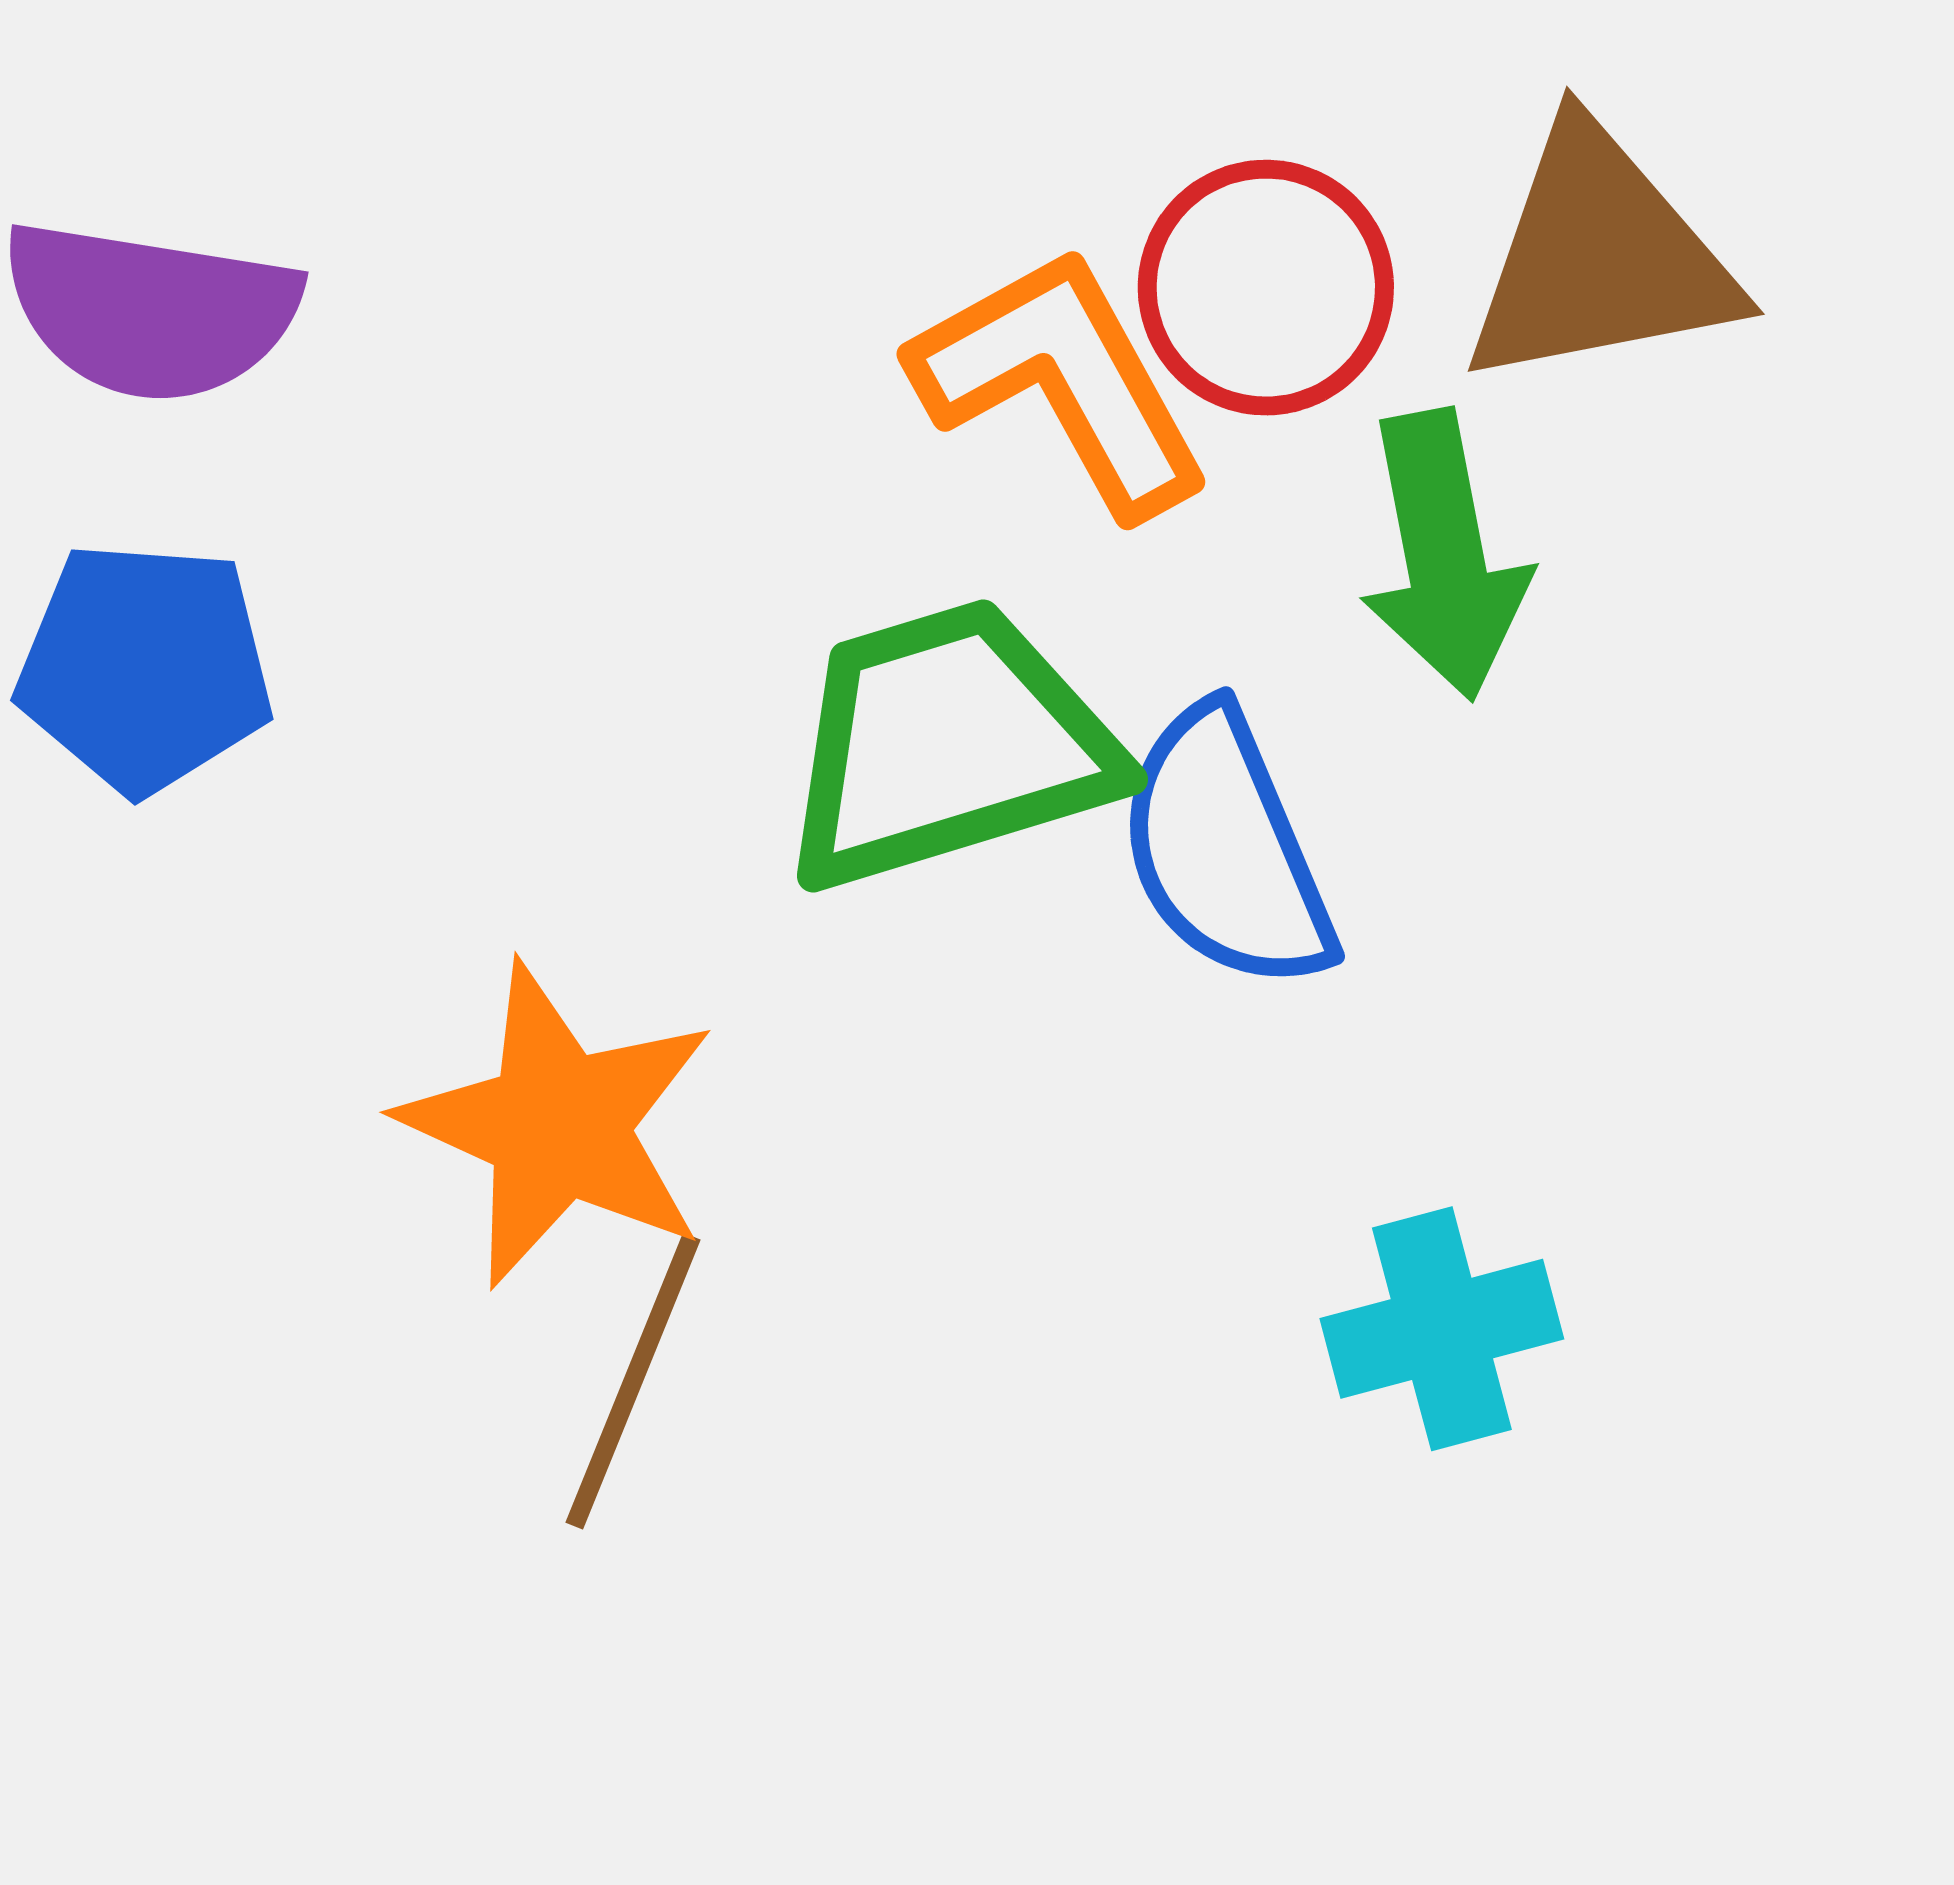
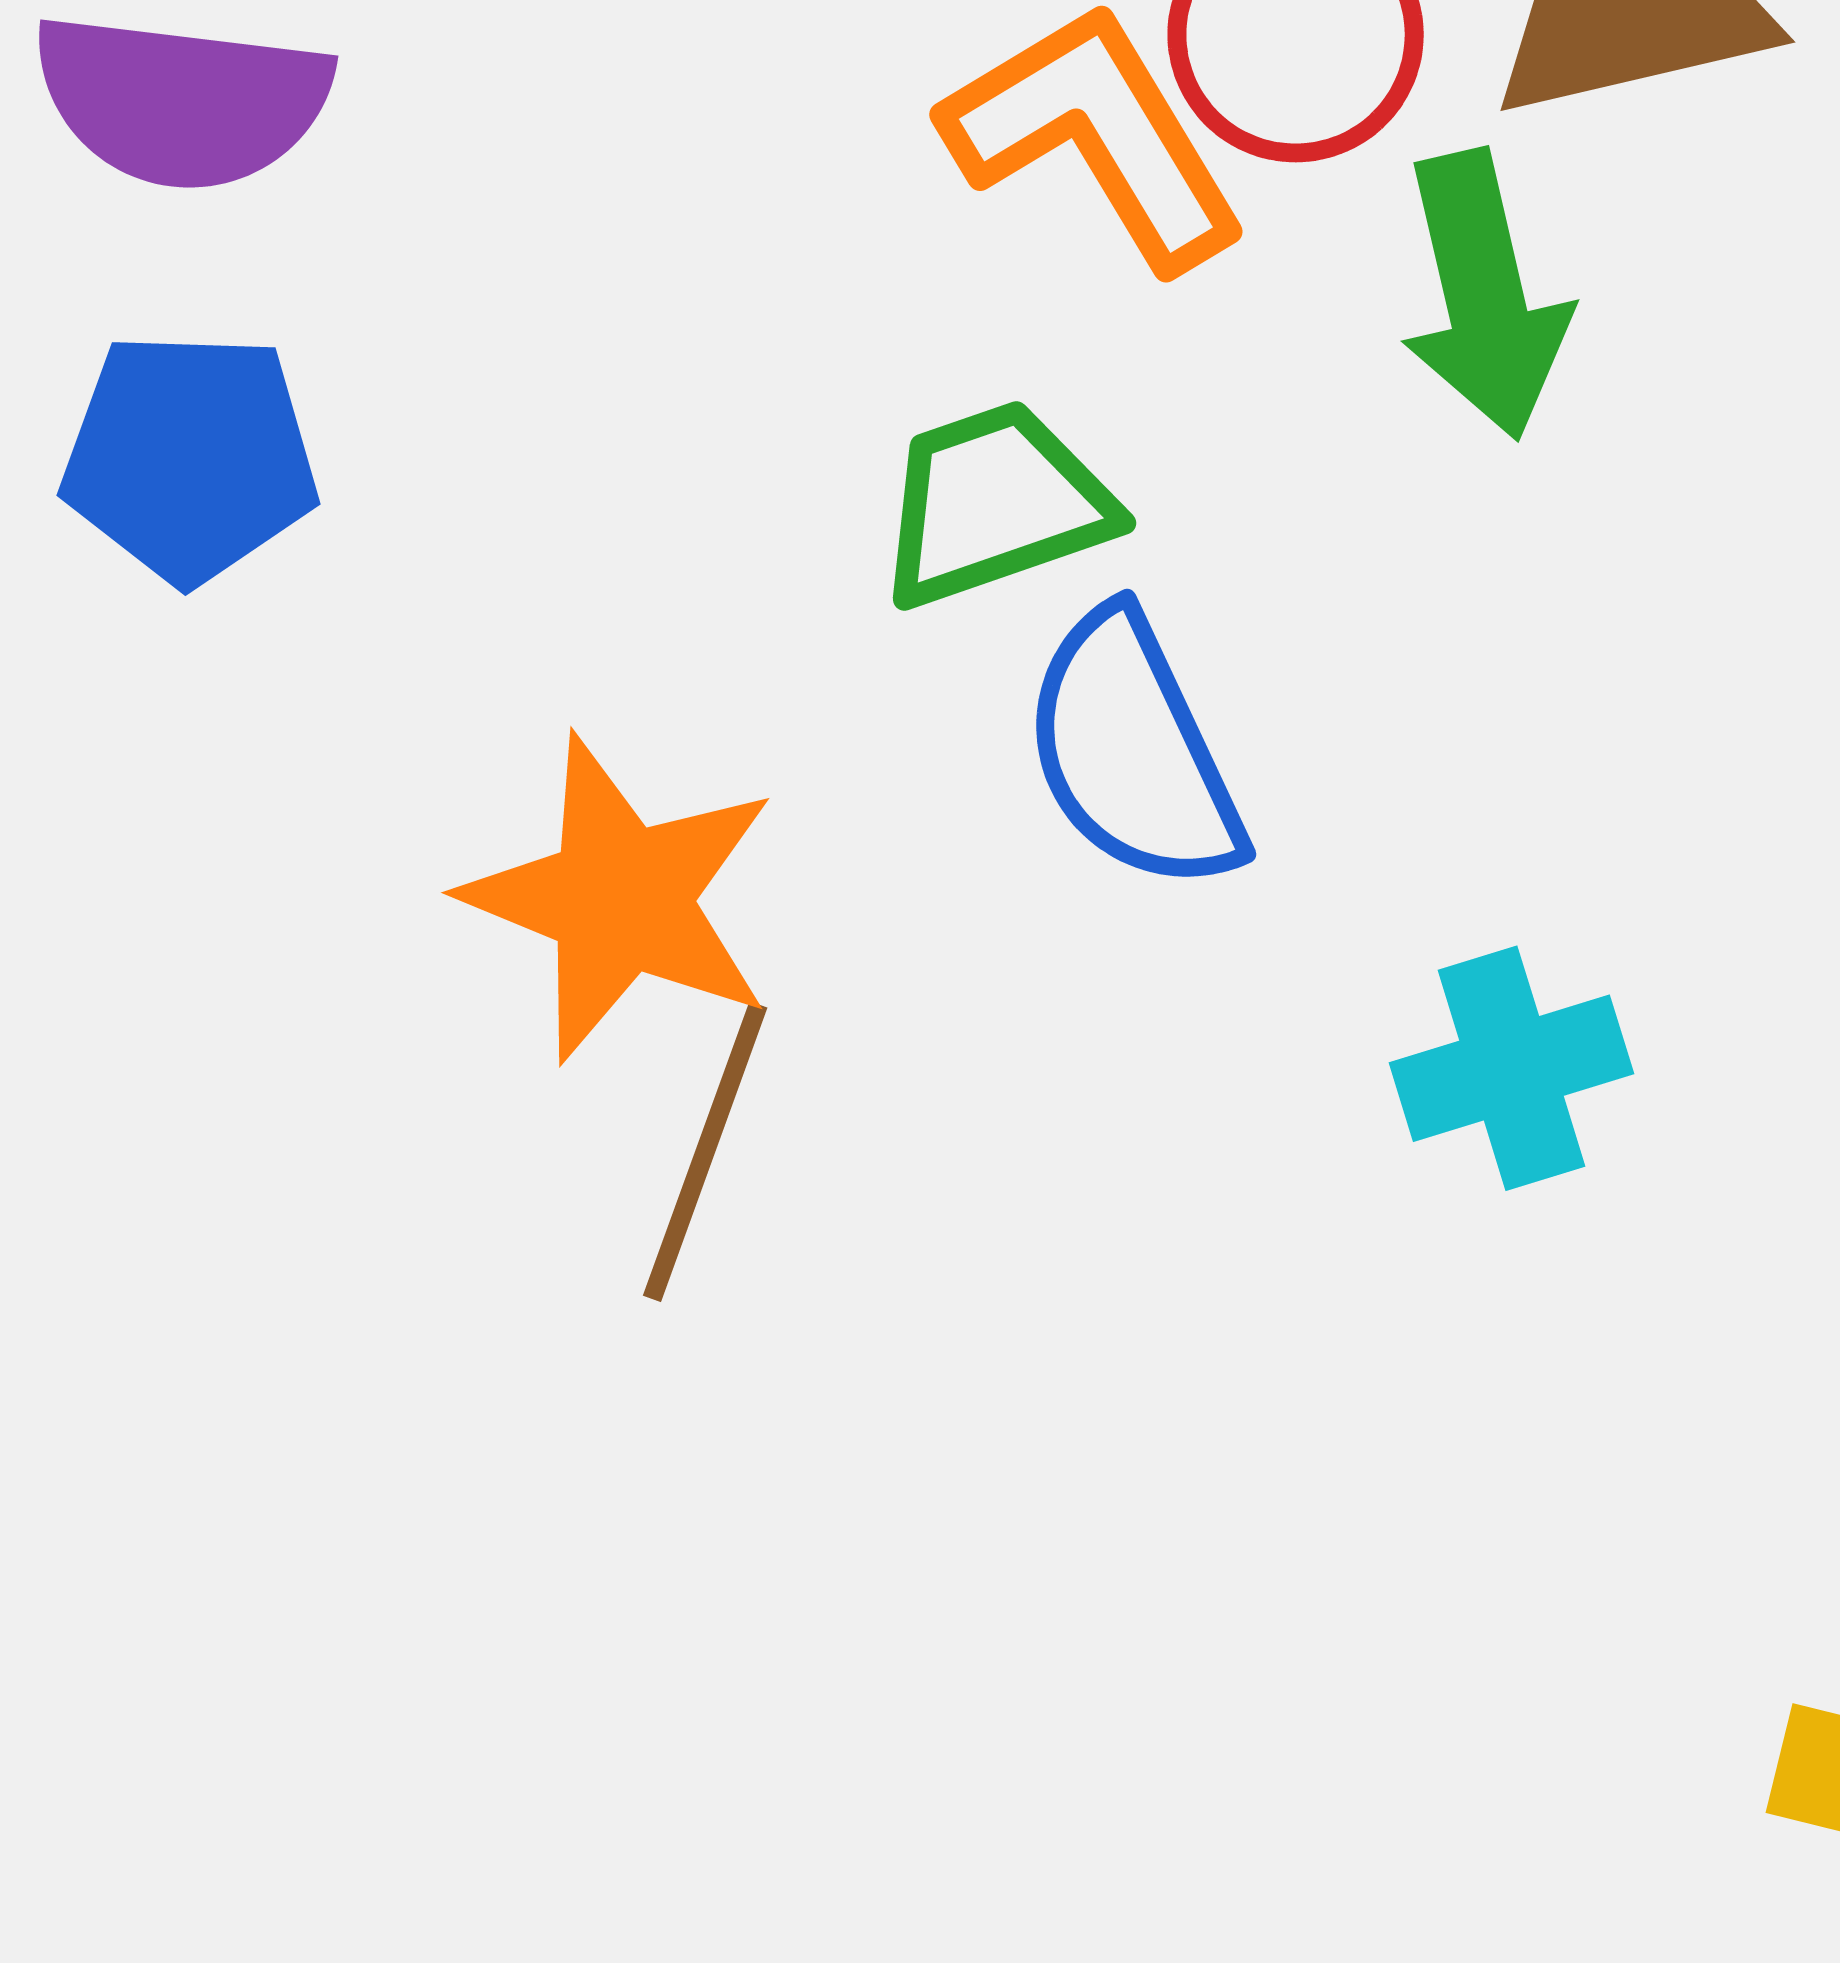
green trapezoid: (947, 745) -> (995, 504), size x0.7
blue semicircle: (1226, 849) -> (1133, 752), moved

